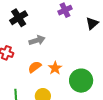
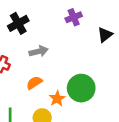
orange star: (55, 68) -> (57, 99), moved
green circle: (81, 81) -> (81, 88), moved

